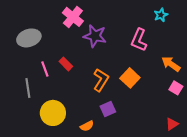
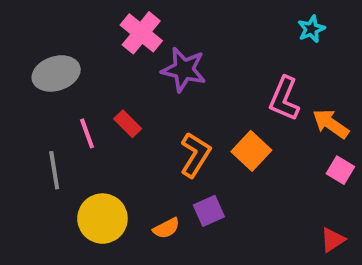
pink L-shape: (139, 40) -> (284, 99), moved
orange semicircle: (87, 126) -> (166, 228), moved

